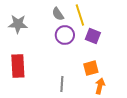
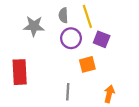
gray semicircle: (58, 14) -> (63, 15), turned 32
gray star: (18, 24) -> (34, 26), moved
orange square: (91, 68) -> (87, 64), moved

